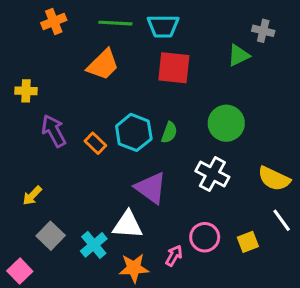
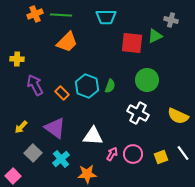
green line: (115, 23) -> (61, 15), moved
red square: (174, 68) -> (132, 43), moved
purple triangle: (151, 188) -> (55, 128), moved
white line: (282, 220) -> (183, 153), moved
white triangle: (128, 225) -> (93, 136), moved
pink arrow: (174, 256) -> (112, 154), moved

